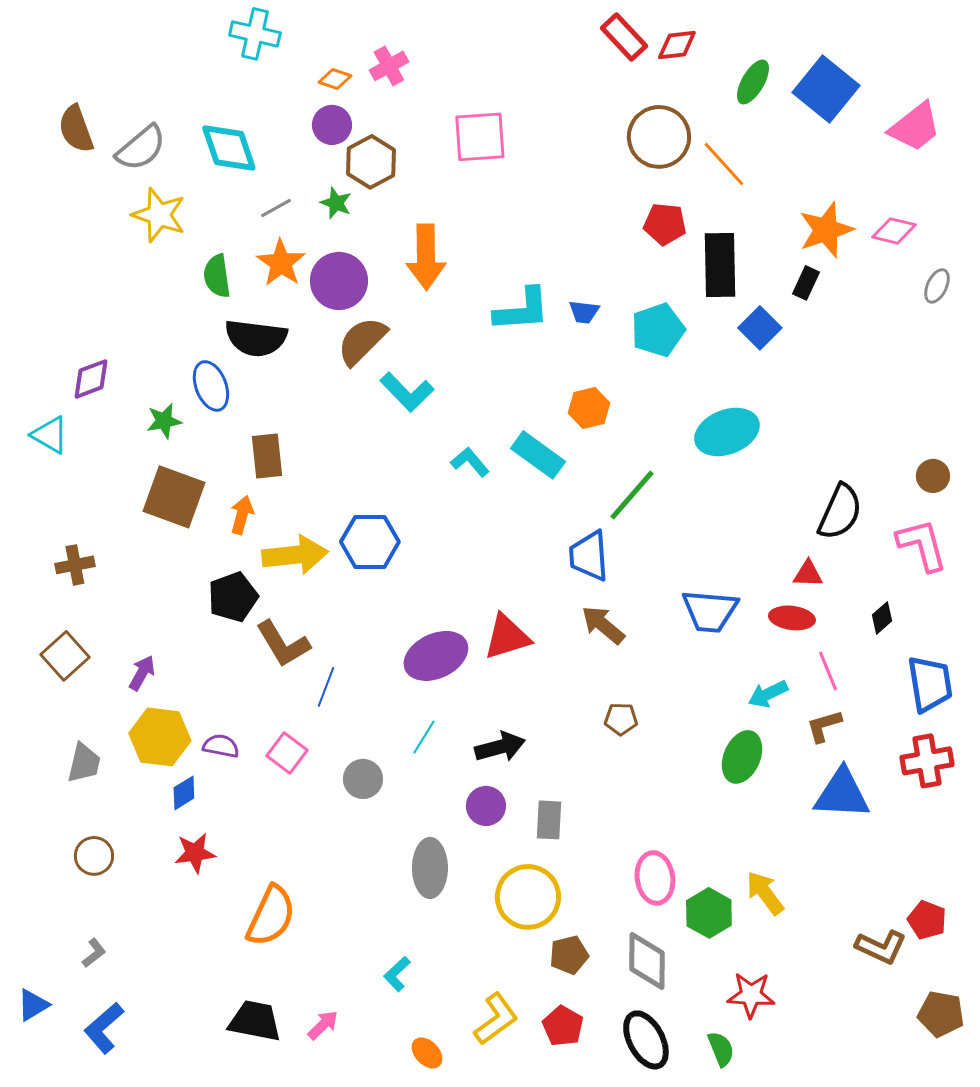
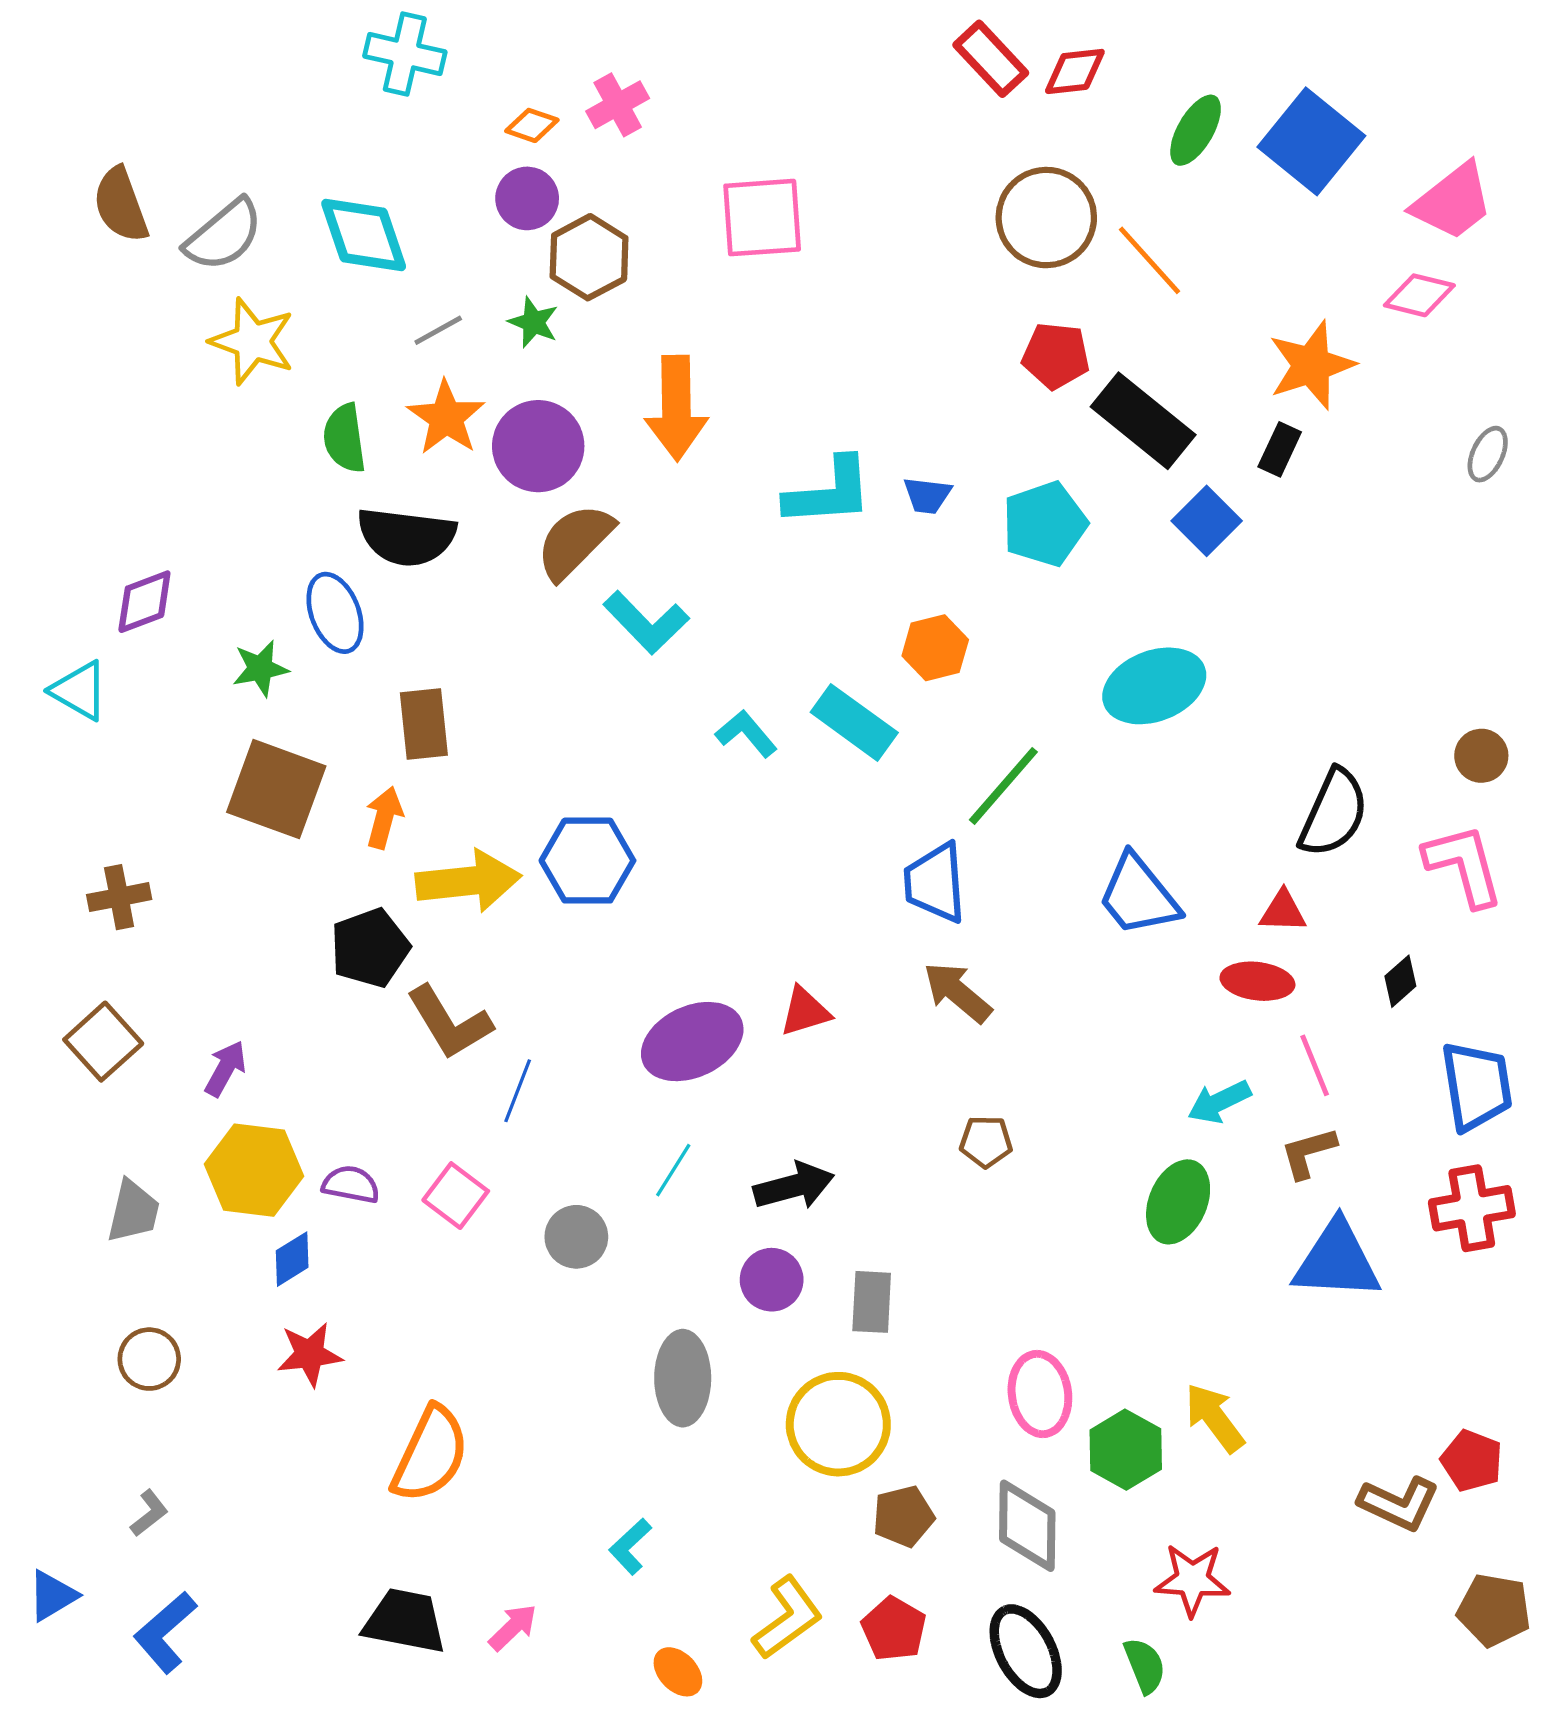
pink diamond: (894, 231) -> (1419, 295), moved
black rectangle: (720, 265) -> (1143, 421), turned -50
blue trapezoid: (710, 611) -> (1138, 895), moved, turned 46
red triangle: (507, 637) -> (805, 1011), size x0.7

